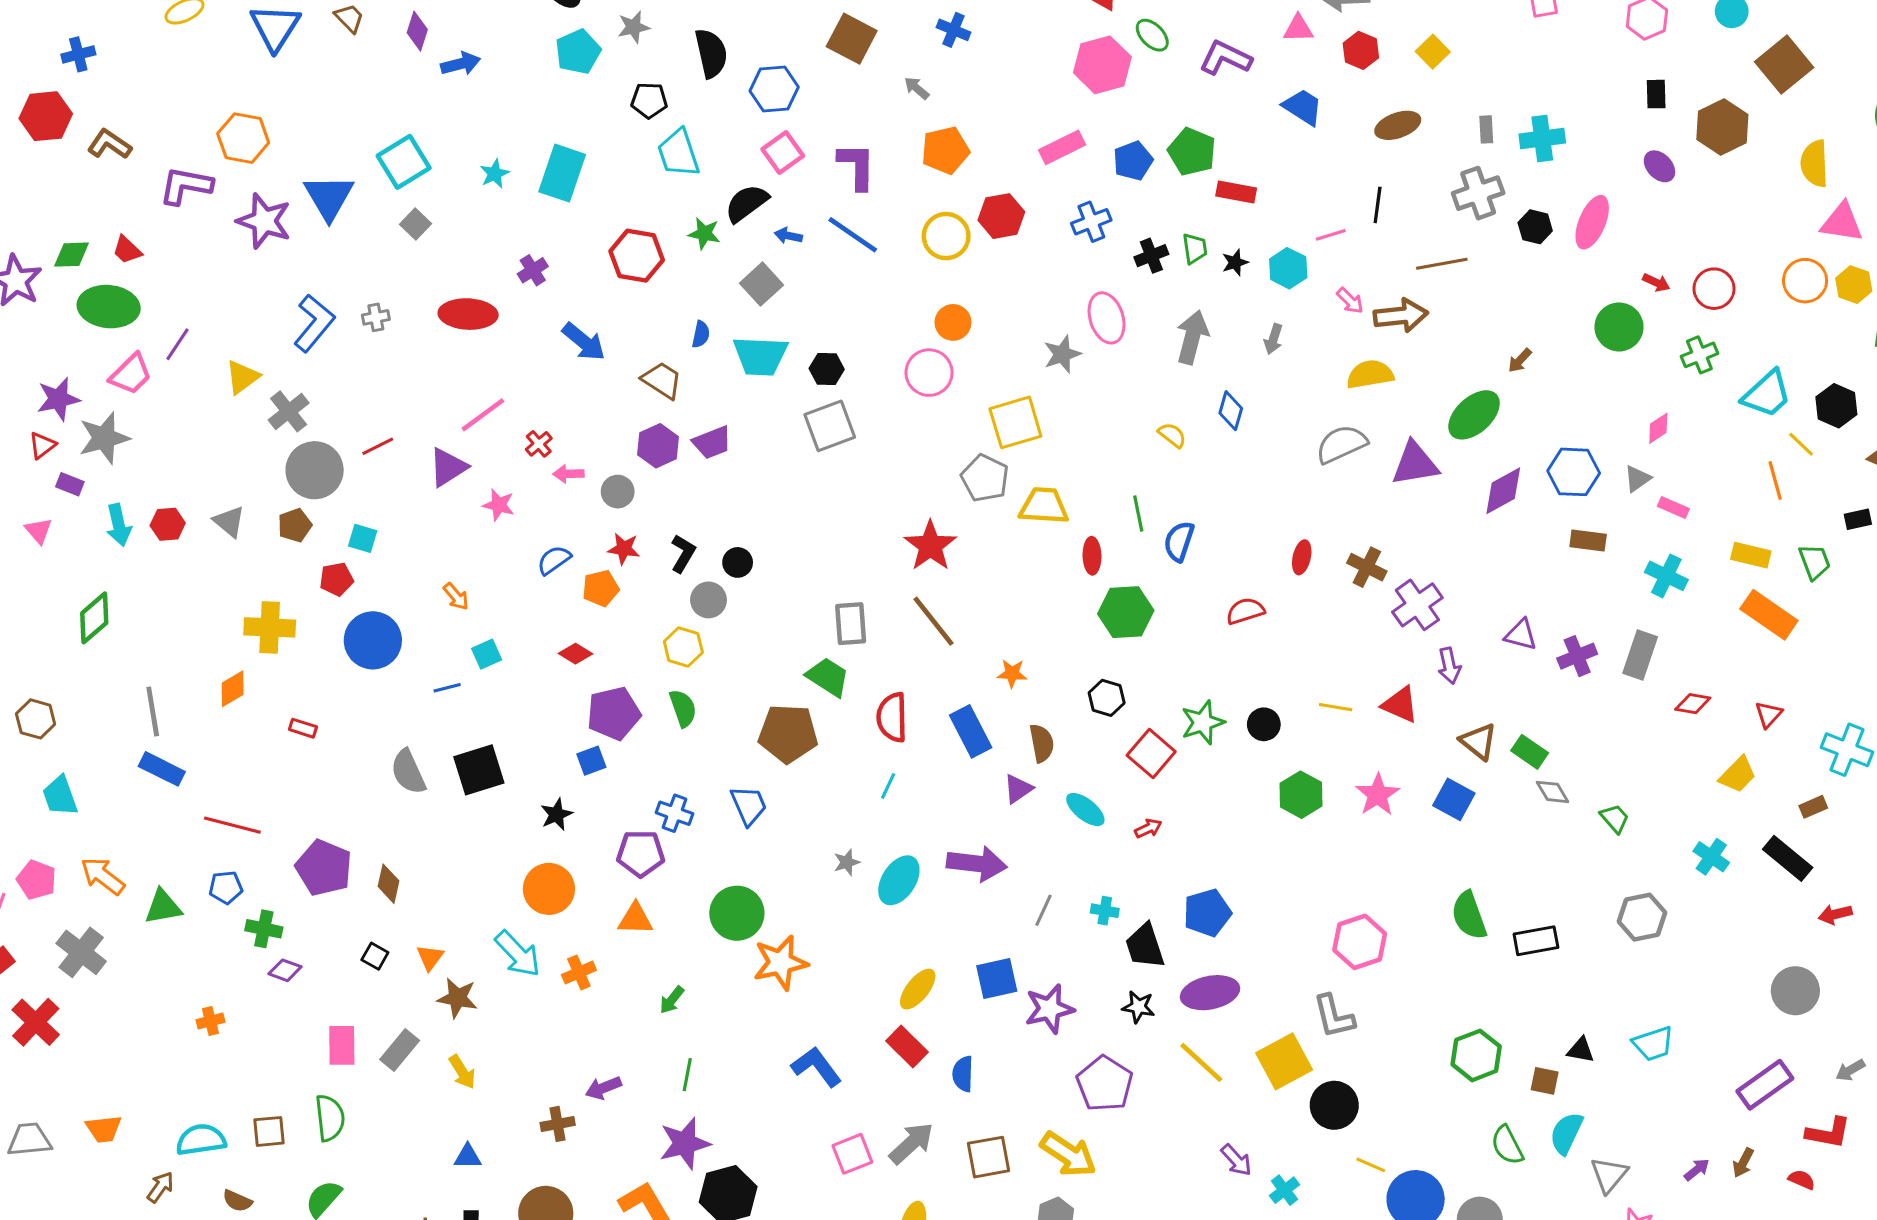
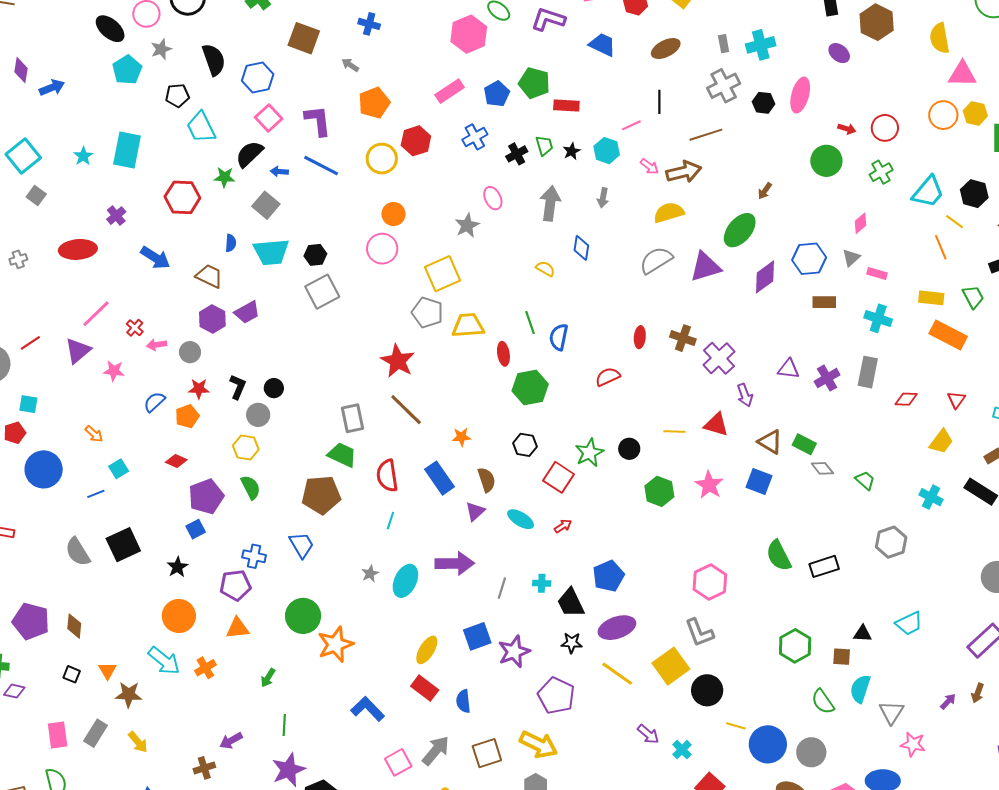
pink ellipse: (1107, 318) -> (493, 198), size x0.7

